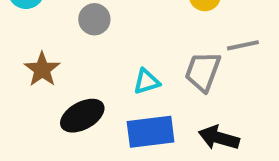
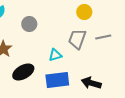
gray trapezoid: (203, 71) -> (77, 39), moved

